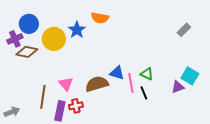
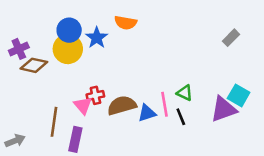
blue circle: (29, 24) -> (69, 30), moved
blue triangle: (117, 73) -> (147, 113), moved, turned -35
purple triangle: (178, 87) -> (223, 109), size x1.6
red cross: (76, 106) -> (95, 95), moved

